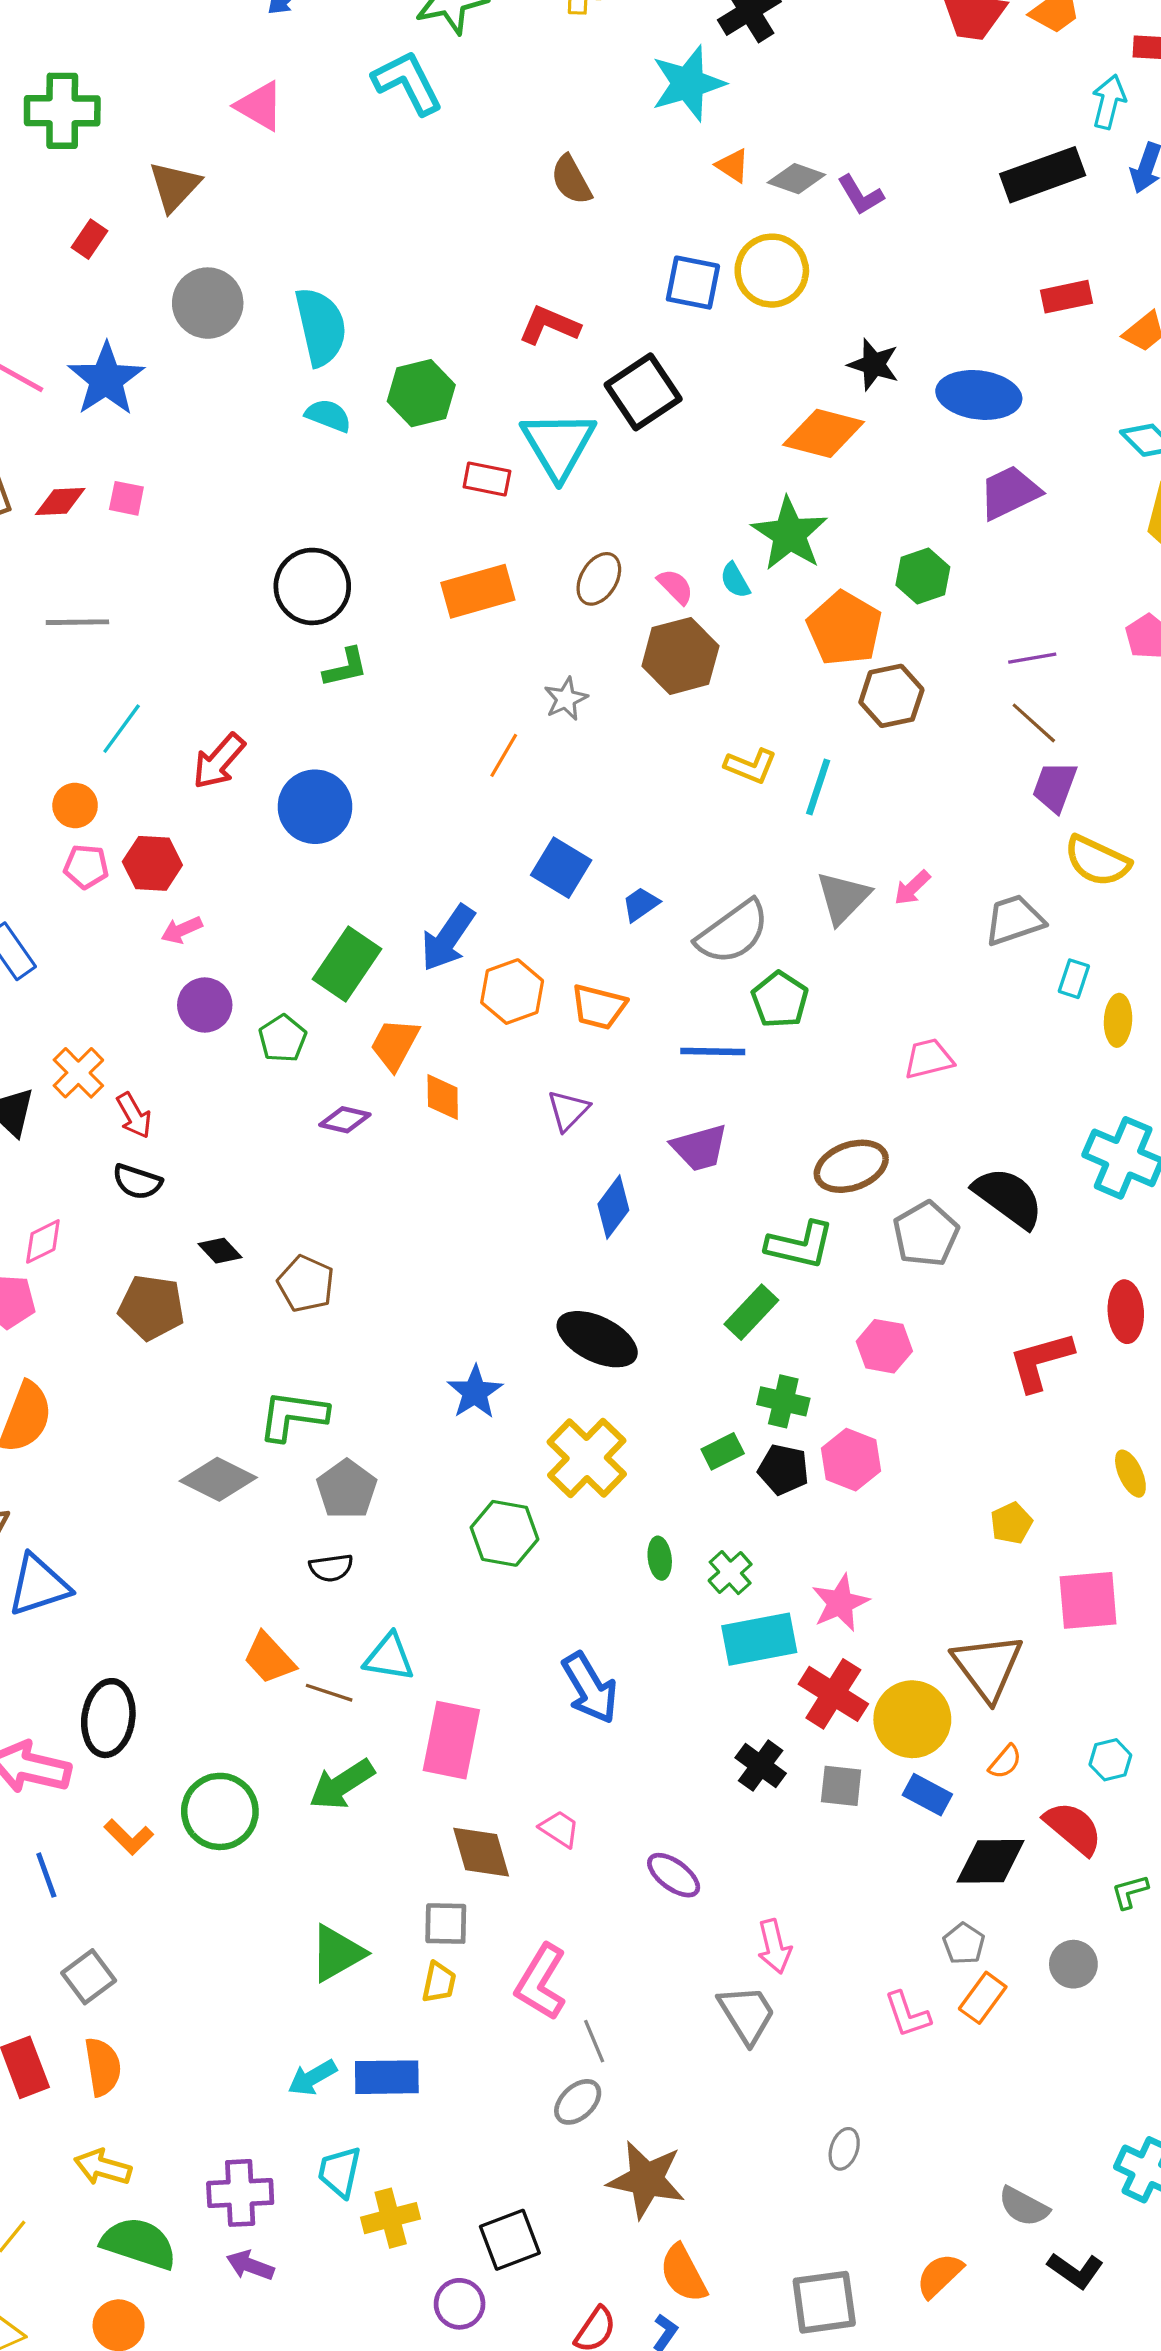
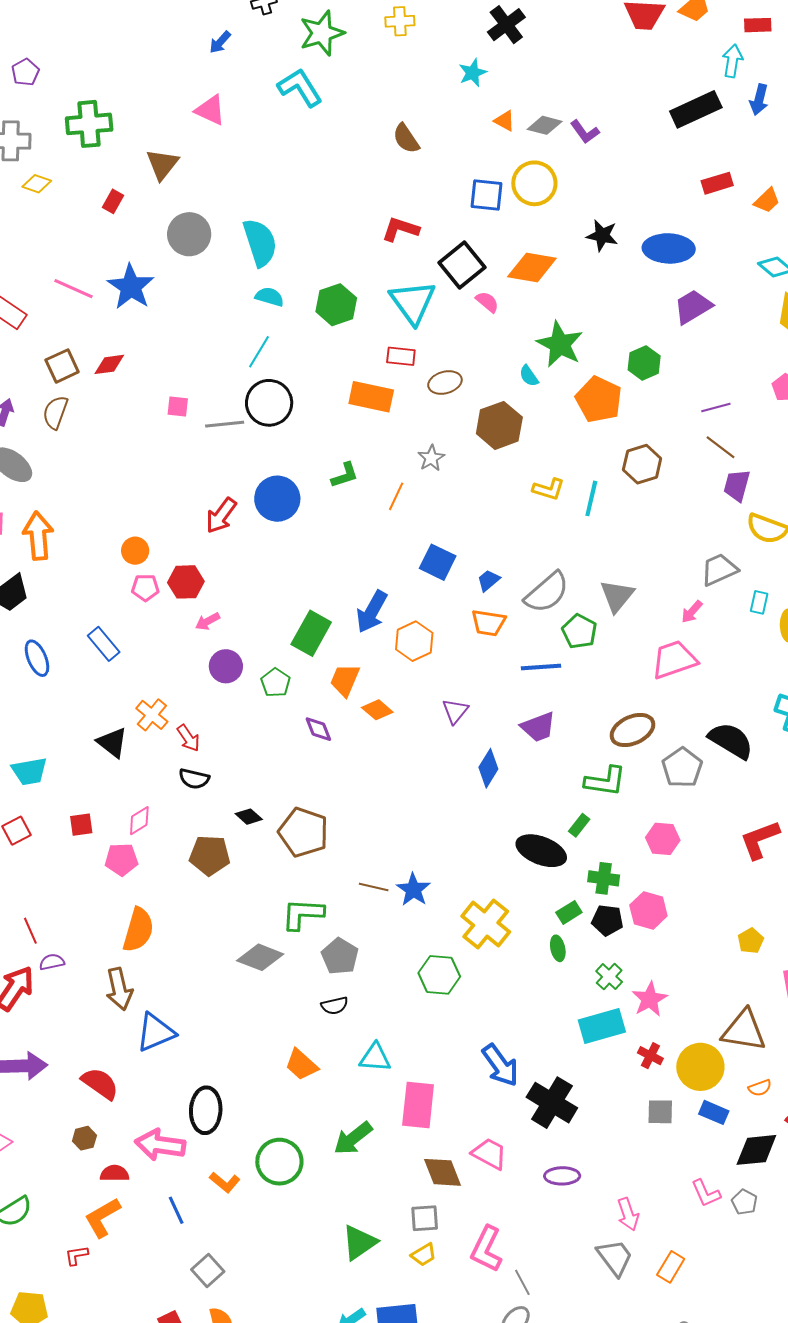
cyan star: (688, 83) -> (473, 73), size x0.6
green hexagon: (421, 393) -> (336, 305), moved
orange diamond: (824, 433) -> (532, 267), moved
red rectangle: (487, 479) -> (401, 356), moved
pink square: (126, 498) -> (178, 406), moved
brown ellipse: (599, 579) -> (445, 382), turned 48
pink semicircle: (675, 586) -> (487, 302), moved
orange rectangle: (478, 591) -> (371, 397), turned 33
gray line: (77, 622) -> (225, 424), moved
green L-shape: (345, 667) -> (345, 475), moved
brown hexagon: (891, 696) -> (642, 464), moved
cyan line: (122, 729) -> (259, 352), moved
blue circle: (315, 807) -> (277, 499), moved
pink arrow: (912, 888) -> (692, 612), moved
gray triangle: (843, 898) -> (617, 596), moved
orange trapezoid: (599, 1007) -> (488, 623), moved
pink trapezoid: (929, 1059) -> (674, 660), size x1.5
orange diamond: (443, 1097) -> (377, 710), turned -44
purple diamond: (345, 1120) -> (318, 729), turned 60
brown pentagon: (306, 1284) -> (303, 832), size x1.4
green rectangle: (751, 1312) -> (579, 825), size x0.7
black ellipse: (597, 1339) -> (541, 851), moved
green ellipse: (660, 1558) -> (558, 948), moved
green cross: (730, 1573) -> (609, 977), moved
brown triangle: (988, 1667) -> (744, 1031), turned -39
brown line: (329, 1693) -> (374, 887), moved
red cross: (833, 1694) -> (650, 1056), size x0.6
orange semicircle: (1005, 1762) -> (760, 1088), turned 35
black cross: (761, 1766) -> (552, 1103), moved, size x1.6
pink trapezoid: (559, 1829) -> (489, 1154), size x1.4
purple ellipse: (674, 1875) -> (562, 1176), turned -32
yellow trapezoid: (439, 1982) -> (424, 1255), turned 52
orange rectangle: (983, 1998) -> (671, 1267), moved
pink L-shape: (907, 2014) -> (706, 1193), moved

